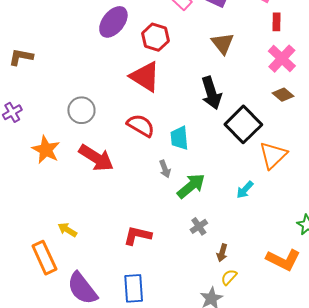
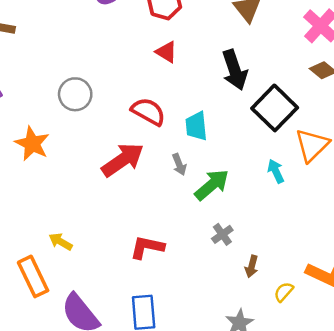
red triangle: (145, 77) -> (166, 52), moved, size x0.6
red arrow: (96, 158) -> (123, 160), moved, turned -66
cyan arrow: (245, 190) -> (276, 171), moved, turned 114
yellow semicircle: (229, 277) -> (284, 292), moved

